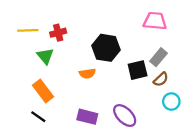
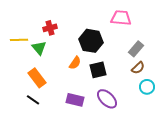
pink trapezoid: (155, 21) -> (121, 18), moved
yellow line: (28, 30) -> (19, 40), moved
black square: (138, 70) -> (98, 70), moved
orange semicircle: (87, 74) -> (75, 63), turned -48

